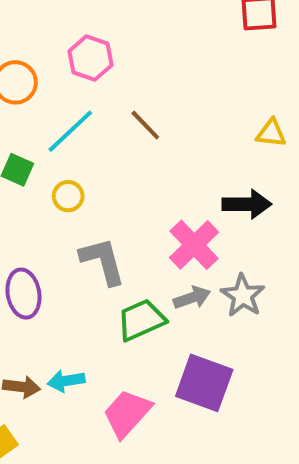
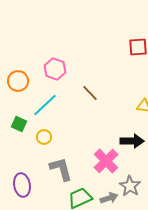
brown line: (145, 125) -> (90, 93), moved
gray arrow: (192, 298) -> (109, 198), moved

